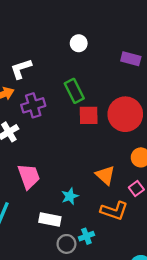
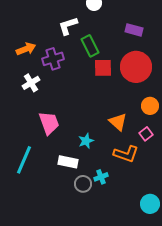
purple rectangle: (131, 59) -> (134, 30), moved
white L-shape: (21, 69) -> (68, 26), moved

